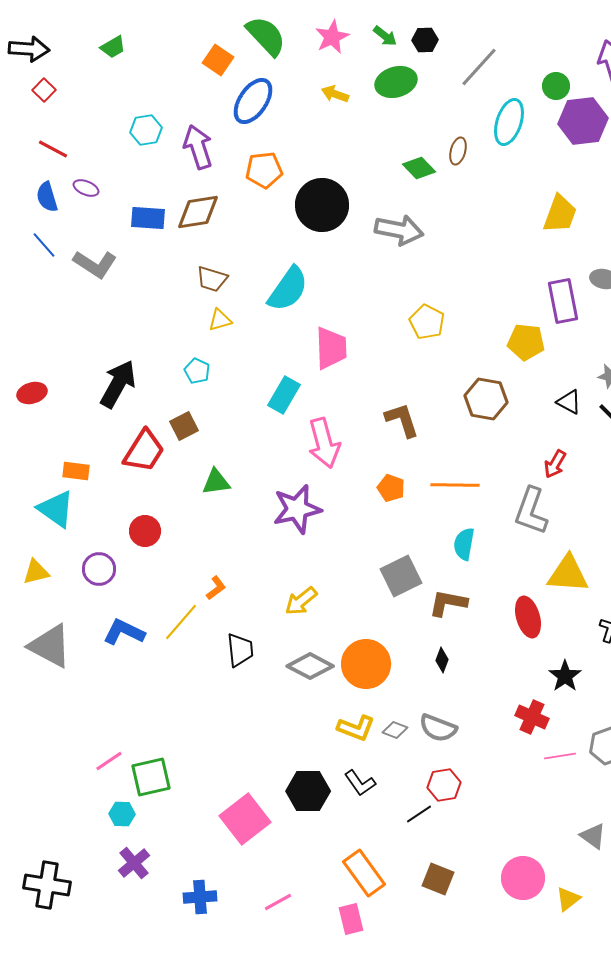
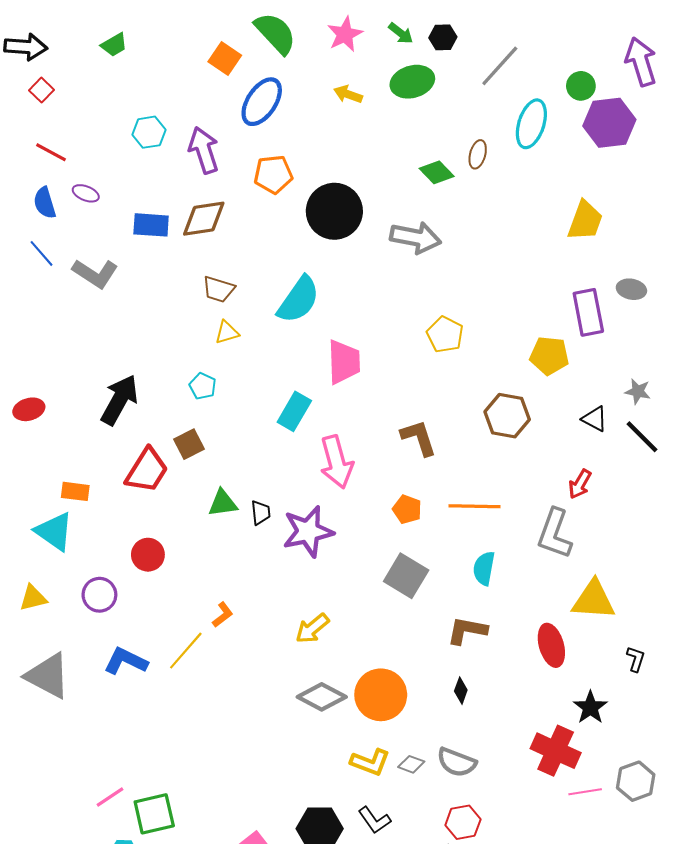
gray square: (401, 576) -> (406, 576), moved, turned -33
black trapezoid: (240, 650) -> (261, 513), moved, size x0.7
red cross: (532, 717) -> (556, 751), size x1.4

